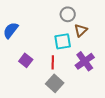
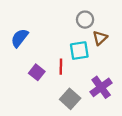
purple cross: (85, 61) -> (101, 87), moved
red line: (53, 62) -> (61, 67), moved

